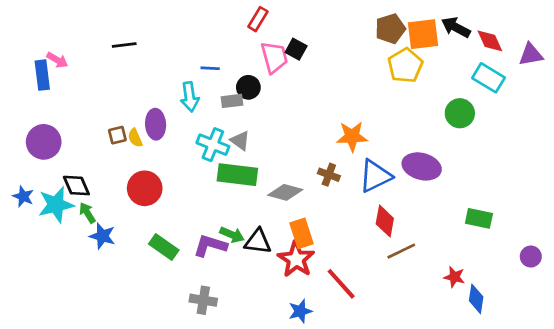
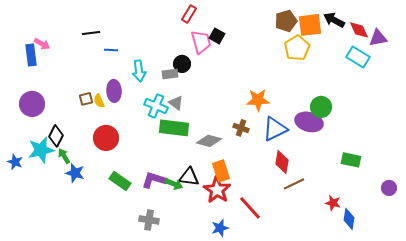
purple triangle: (531, 55) -> (378, 38), moved
blue line: (210, 68) -> (111, 50), moved
green circle: (460, 113) -> (321, 107), moved
black diamond: (76, 186) -> (56, 136), turned 50
blue star: (23, 196) -> (15, 162), moved
green arrow: (232, 235) -> (174, 184), moved

